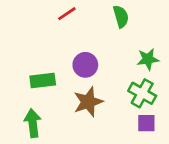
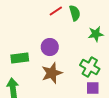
red line: (67, 14) -> (56, 11), moved
green star: (148, 59) -> (96, 34), moved

